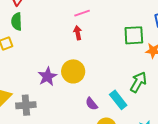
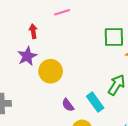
red arrow: (78, 33) -> (33, 31), moved
purple star: (47, 77) -> (27, 56), moved

